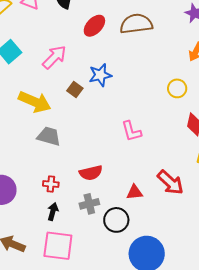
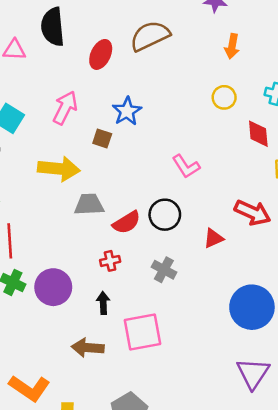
red semicircle: (91, 173) -> (127, 222), moved
gray cross: (89, 204) -> (164, 270), turned -30
black arrow: (53, 212) -> (103, 303), moved
black circle: (116, 220) -> (165, 215), moved

